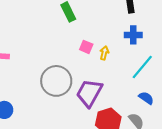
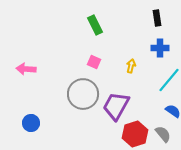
pink square: (86, 47) -> (94, 62), moved

